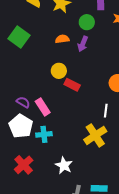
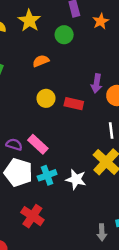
purple arrow: (83, 44) -> (97, 83), moved
red rectangle: (72, 85) -> (74, 104), moved
white star: (64, 165) -> (76, 179), moved

